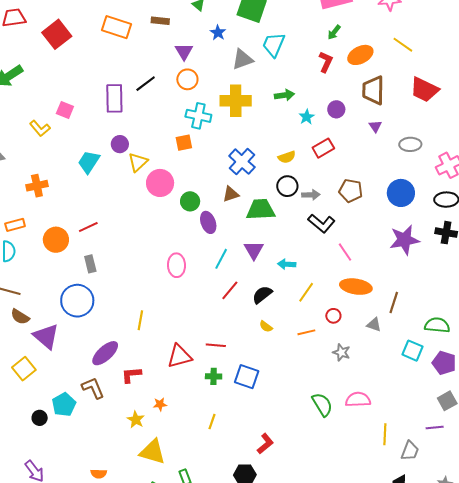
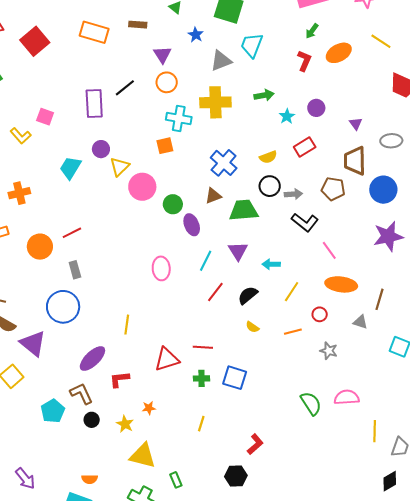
brown trapezoid: (373, 90) -> (355, 161), moved
black circle: (40, 418) -> (92, 420), moved

